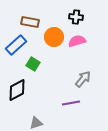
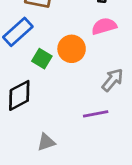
orange circle: (54, 37) -> (72, 49), moved

